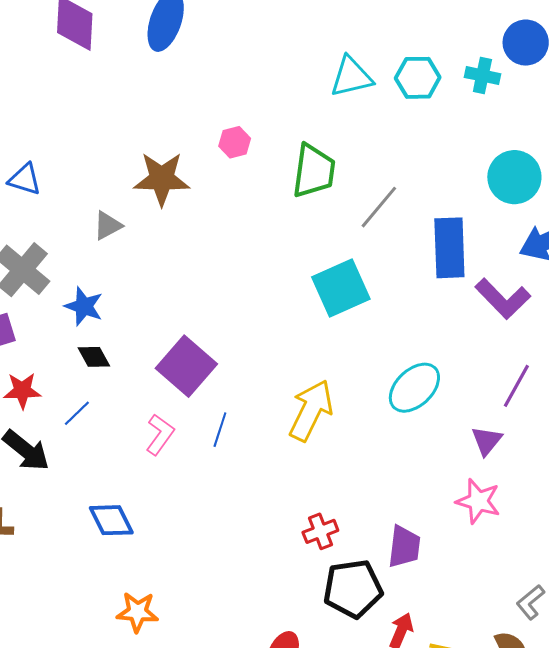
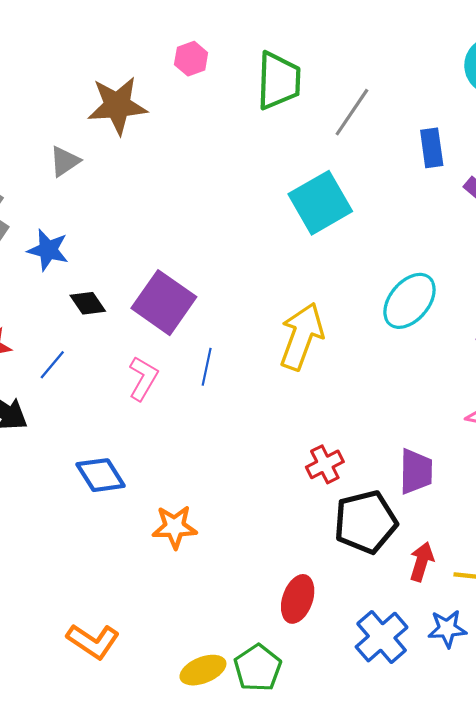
blue rectangle: (449, 248) -> (432, 148), size x0.6
black diamond: (94, 357) -> (88, 303), moved
orange star: (137, 612) -> (175, 527), moved

